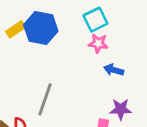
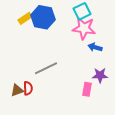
pink star: (98, 43) -> (84, 28), size x1.6
gray line: (45, 99) -> (46, 68), turned 45

